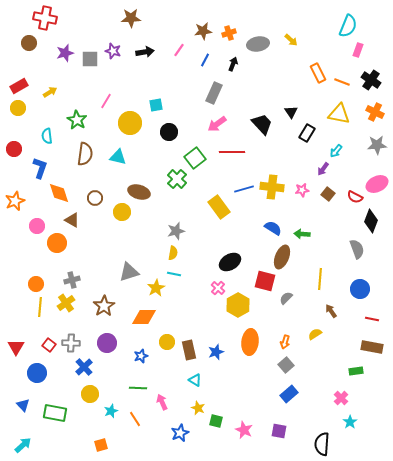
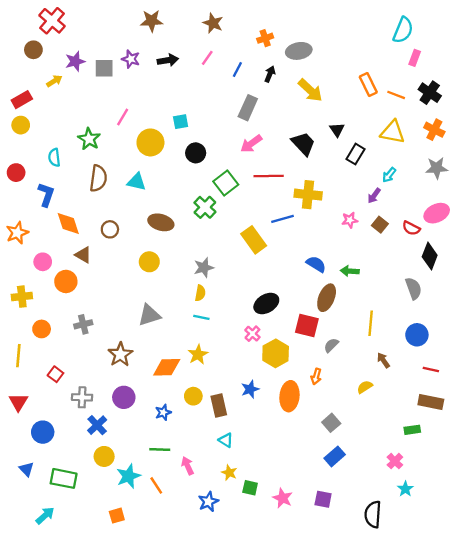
red cross: (45, 18) -> (52, 21), turned 30
brown star: (203, 31) -> (213, 23), moved, turned 30
yellow arrow: (291, 40) -> (310, 90), moved, size x1.6
yellow arrow: (50, 92) -> (54, 81), moved
yellow cross: (272, 187) -> (308, 195), moved
yellow circle: (122, 212) -> (149, 262), moved
yellow star: (156, 288) -> (198, 354), moved
yellow cross: (66, 303) -> (22, 297), moved, turned 30
yellow line: (40, 307) -> (18, 356), moved
orange arrow: (285, 342) -> (316, 376), moved
red square: (49, 345) -> (55, 374), moved
blue star: (216, 352) -> (250, 389), moved
cyan star: (111, 411) -> (128, 476), size x1.5
cyan arrow: (23, 445) -> (45, 516), moved

